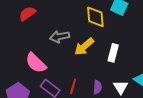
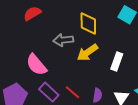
yellow diamond: (95, 17) -> (88, 24), moved
red line: (73, 86) -> (73, 92), turned -70

